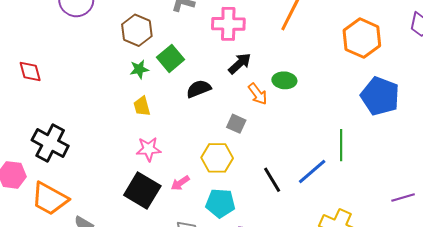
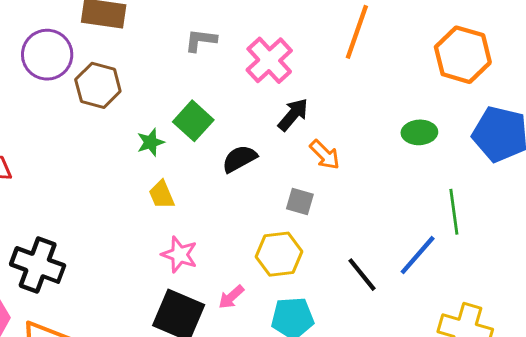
pink cross: (228, 24) -> (269, 60), turned -36
brown hexagon: (137, 30) -> (98, 85), moved
green ellipse: (284, 80) -> (419, 132), moved
pink star: (149, 149) -> (179, 255), turned 30

